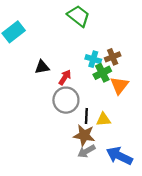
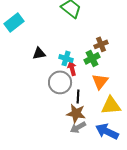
cyan cross: (93, 59) -> (66, 58), moved
red arrow: (65, 77) -> (72, 68), moved, turned -48
orange triangle: (119, 85) -> (100, 81), moved
yellow triangle: (103, 119) -> (111, 105), moved, size x1.5

